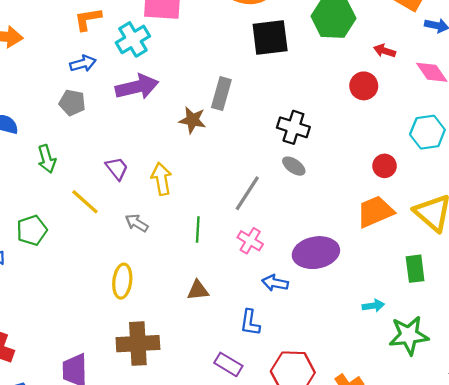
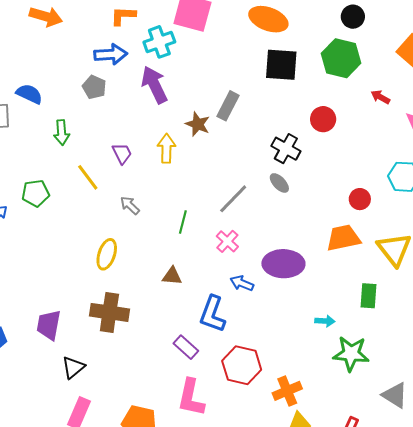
blue arrow: (83, 63) -> (111, 54), size x1.4
red circle: (364, 86) -> (323, 119), moved
purple arrow: (137, 87) -> (154, 85), turned -114
yellow arrow: (162, 179) -> (166, 148), moved
blue L-shape: (250, 323) -> (213, 314), size x1.5

